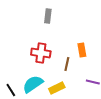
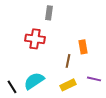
red cross: (41, 53) -> (35, 39), moved
yellow rectangle: (57, 88) -> (68, 85), moved

